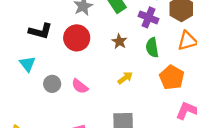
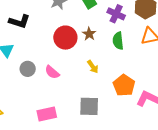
red circle: (77, 38) -> (65, 38), moved
orange pentagon: (172, 77) -> (124, 85), moved
yellow arrow: (125, 78) -> (93, 67), turned 88

